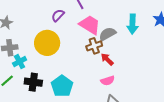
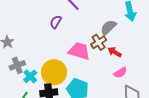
pink trapezoid: (90, 25) -> (79, 51), moved
yellow circle: (47, 43) -> (54, 72), moved

